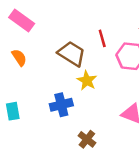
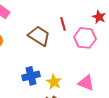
yellow star: (87, 80) -> (54, 82), moved

